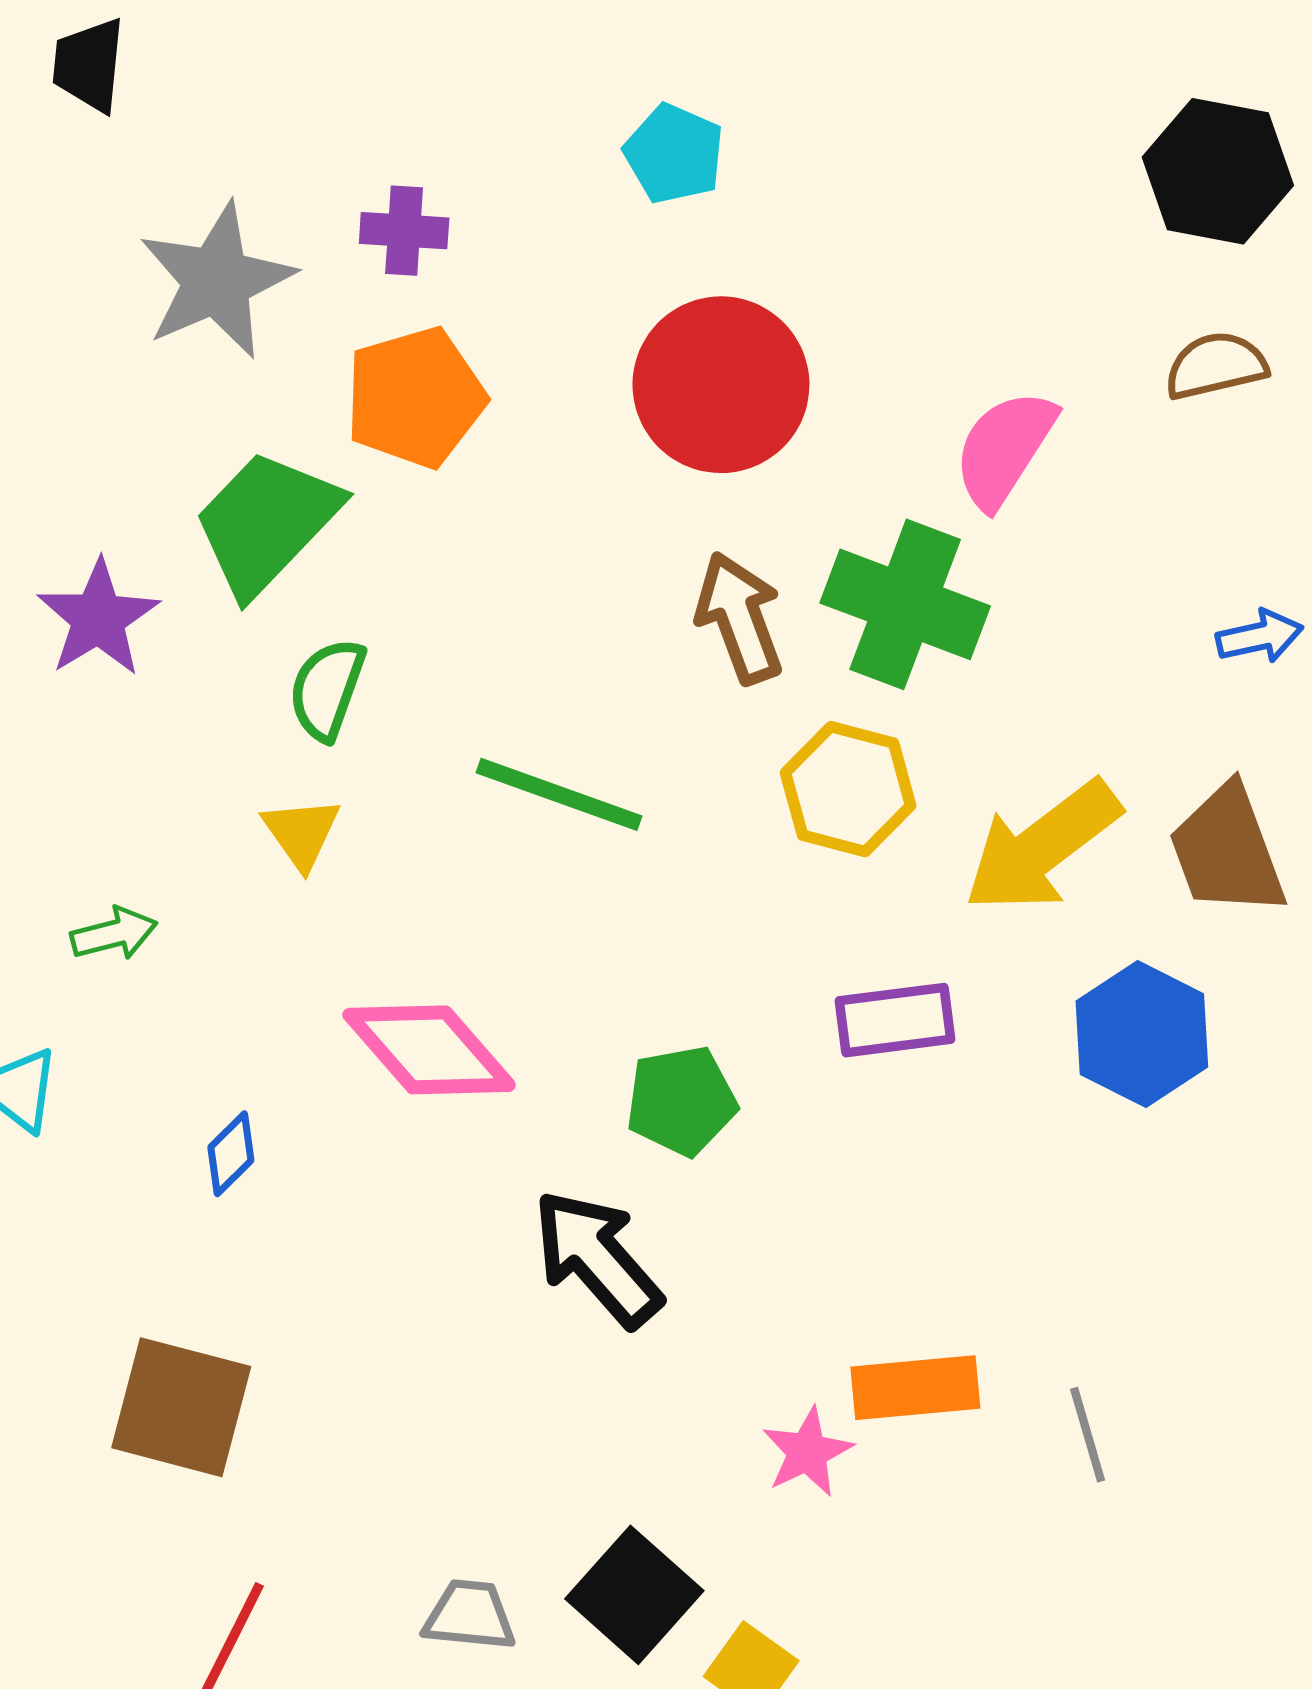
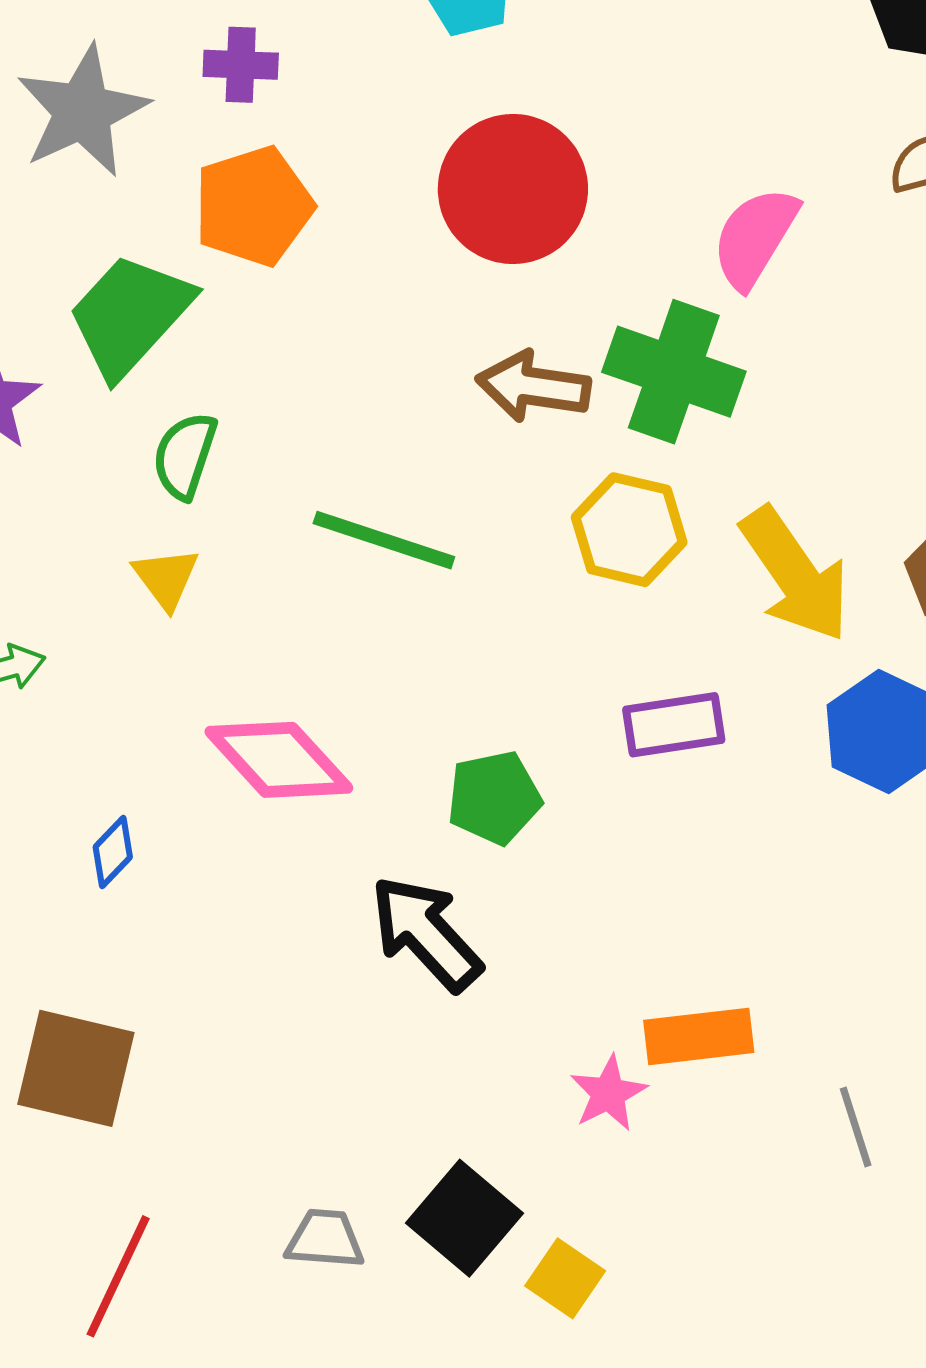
brown arrow: (739, 618) -> (533, 387), turned -60
yellow arrow: (1042, 847) -> (795, 574), turned -86
gray line: (1088, 1435) -> (856, 1127), moved

